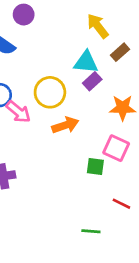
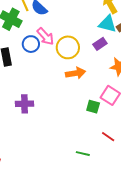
cyan triangle: (86, 62) -> (107, 24), moved
pink arrow: (18, 112) -> (45, 36), moved

